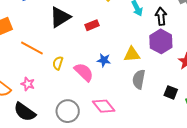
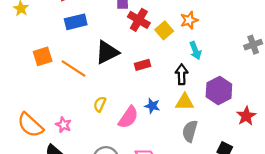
black arrow: (161, 16) -> (182, 74), moved
orange line: (32, 48) -> (73, 69), moved
pink semicircle: (84, 72) -> (128, 117), turned 75

